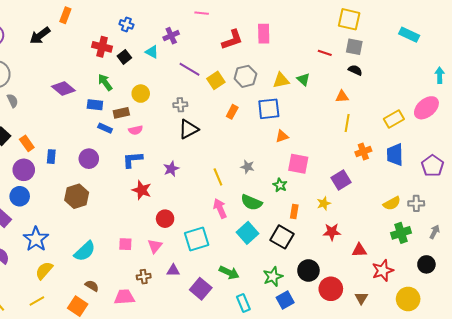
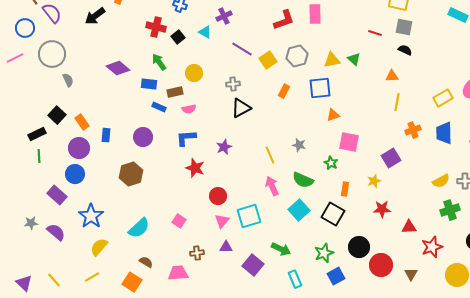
pink square: (125, 244) -> (179, 221), turned 32
pink triangle: (155, 246) -> (222, 221), moved

